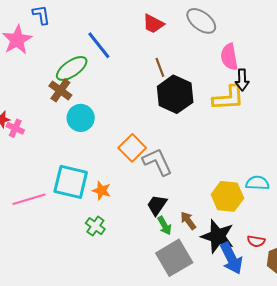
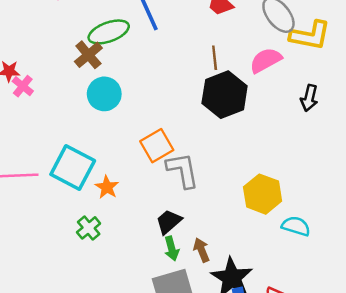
pink semicircle: (229, 57) -> (266, 60), moved, turned 56
yellow L-shape: (229, 98) -> (310, 35), moved
yellow hexagon: (227, 196) -> (263, 194), moved

